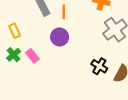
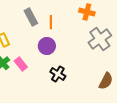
black cross: (99, 66) -> (58, 74), moved

